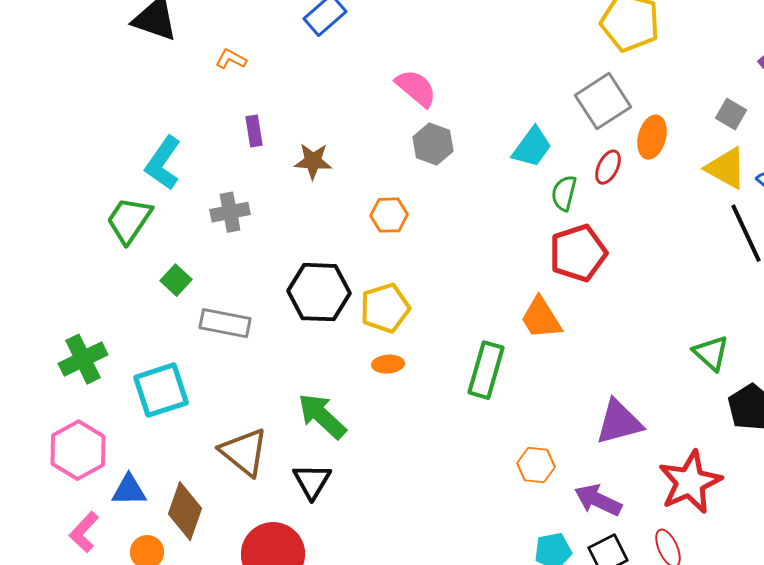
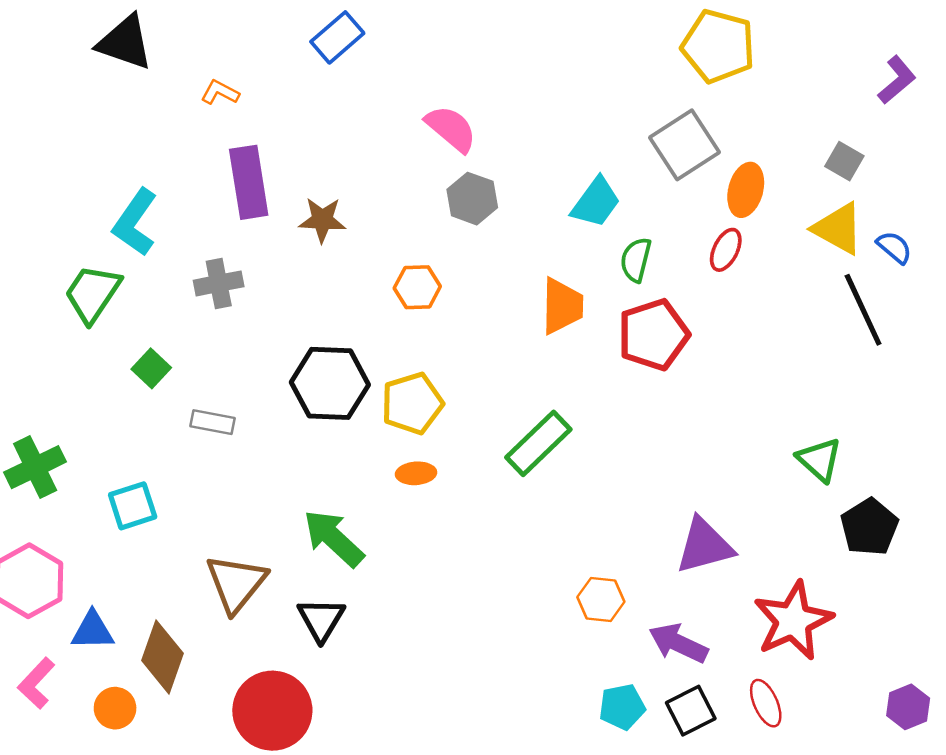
purple rectangle: (254, 131) -> (249, 182), size x1.8
red ellipse: (608, 167) -> (726, 250), moved
orange trapezoid: (541, 318) -> (562, 306), moved, turned -147
gray rectangle: (225, 323) -> (212, 422), size x0.7
green rectangle: (486, 370) -> (538, 443), moved, turned 30
cyan square: (161, 390) -> (133, 506), size x0.7
brown triangle: (244, 452) -> (236, 583), turned 30

